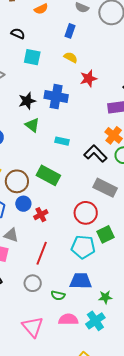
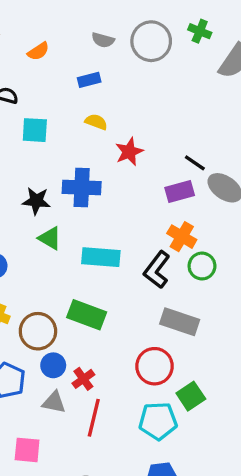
blue rectangle: (70, 31) -> (89, 80), turned 64
black star: (27, 101) -> (36, 201), turned 30
cyan rectangle: (62, 141) -> (101, 257), size x1.6
black L-shape: (95, 154) -> (157, 270), turned -90
gray triangle: (11, 235) -> (54, 402), moved
red line: (42, 253) -> (94, 418), moved

